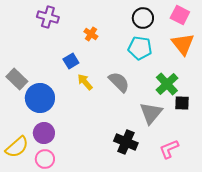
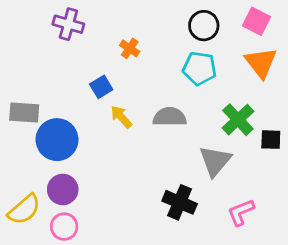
gray rectangle: (17, 79) -> (24, 113), turned -40
gray semicircle: (119, 82) -> (170, 117), turned -45
black square: (182, 103) -> (271, 140), moved

